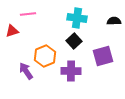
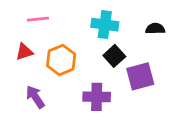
red triangle: (12, 31) -> (24, 52), moved
black square: (74, 41) -> (114, 56), moved
orange hexagon: (45, 56) -> (61, 60), moved

